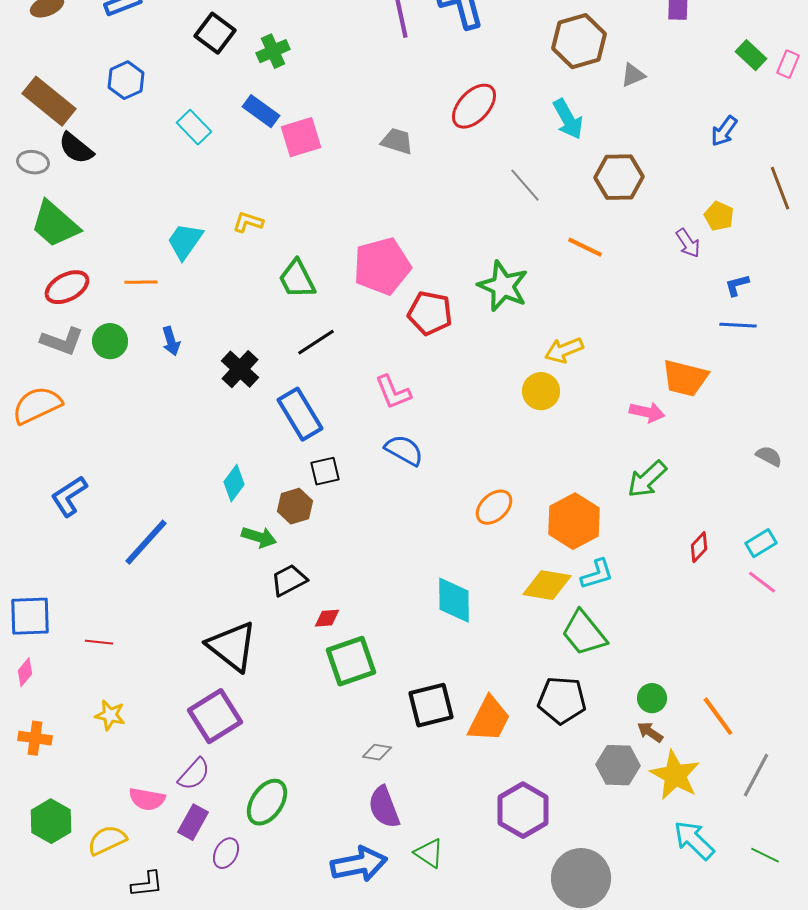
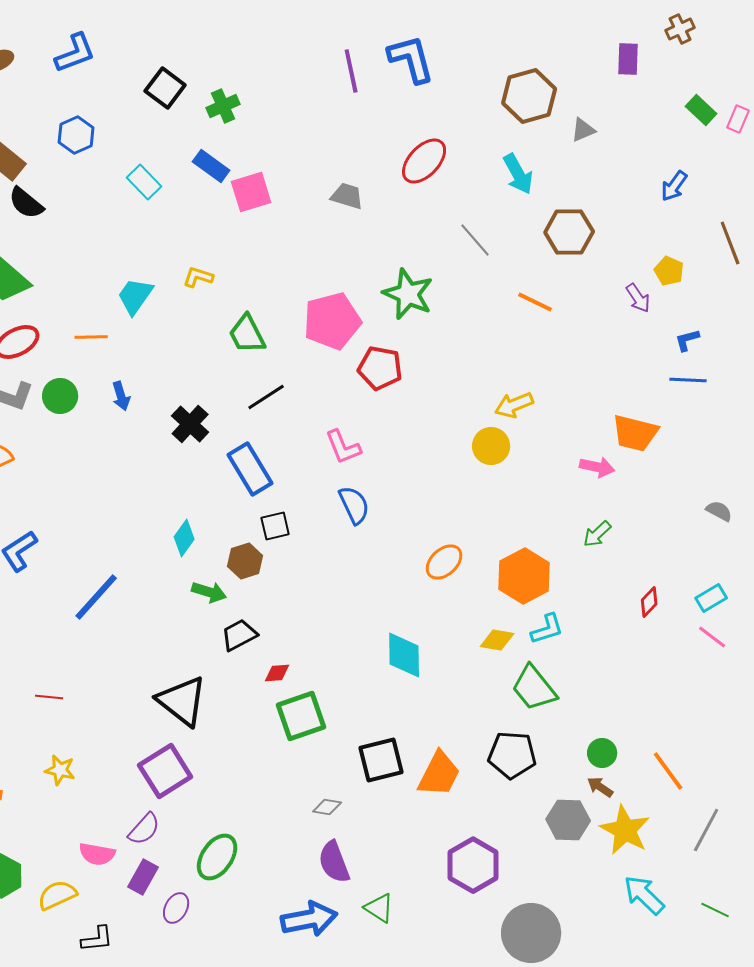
green star: (503, 286) -> (408, 294), moved
blue semicircle: (404, 450) -> (354, 505), turned 36
green arrow: (647, 479) -> (597, 534), size x0.7
yellow diamond: (547, 585) -> (497, 640), size x0.7

